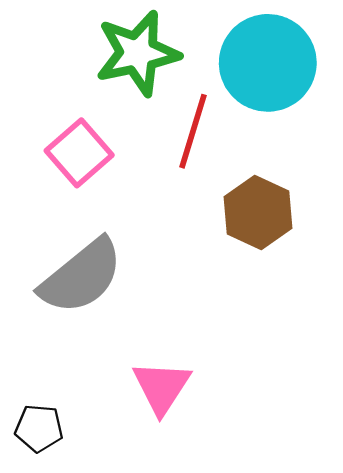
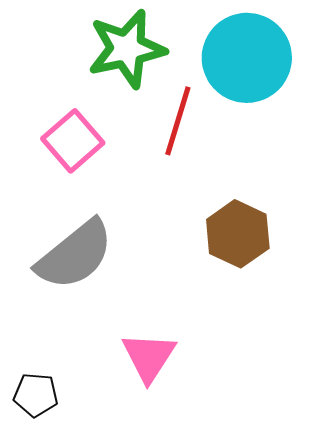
brown hexagon: (258, 212) -> (238, 234), moved

